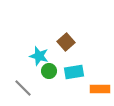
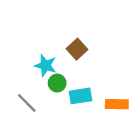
cyan rectangle: (74, 72) -> (81, 96), moved

